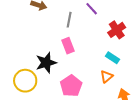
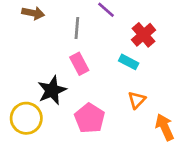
cyan rectangle: (112, 58) -> (129, 62), moved

